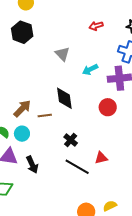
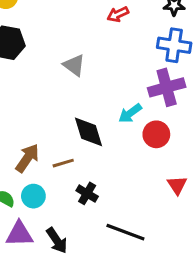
cyan arrow: (90, 69) -> (130, 113), moved
black cross: (71, 140) -> (87, 193), moved
red triangle: (101, 158) -> (177, 185), moved, turned -40

